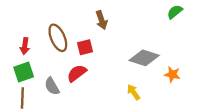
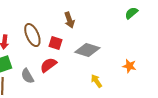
red square: (85, 47) -> (55, 43), turned 32
gray diamond: (144, 58) -> (87, 50), moved

